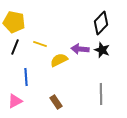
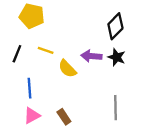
yellow pentagon: (14, 22) -> (32, 16), moved
yellow semicircle: (59, 60) -> (67, 69), turned -108
pink triangle: (15, 101) -> (32, 116), moved

